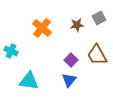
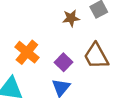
orange cross: (42, 28) -> (27, 52), moved

